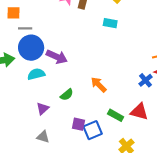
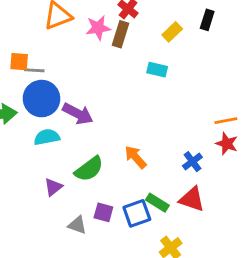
orange square: (13, 13) -> (19, 62), moved
blue cross: (146, 80) -> (192, 162), moved
green semicircle: (67, 95) -> (89, 169), size x1.5
blue square: (93, 130) -> (137, 213), moved
gray triangle: (43, 137) -> (77, 225), moved

